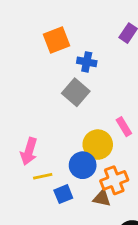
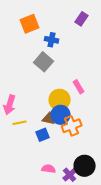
blue circle: (83, 165) -> (61, 115), moved
blue square: (63, 194) -> (43, 135), moved
brown triangle: (102, 198) -> (49, 119), moved

